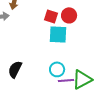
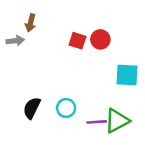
cyan square: (58, 34) -> (127, 75), moved
cyan circle: (57, 69) -> (66, 108), moved

